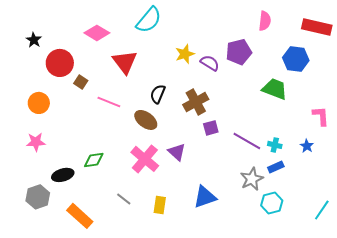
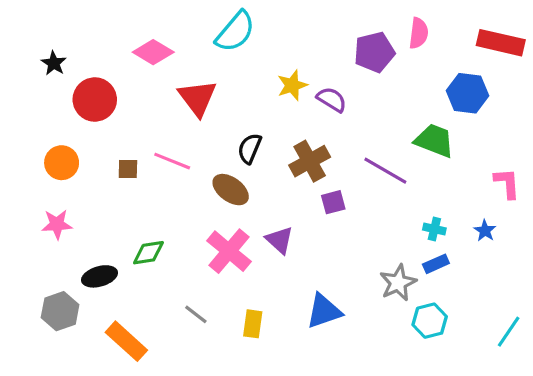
purple pentagon: (239, 52) -> (374, 52), moved
brown square: (81, 82) -> (128, 169), moved, turned -32
purple line: (247, 141) -> (385, 171), moved

